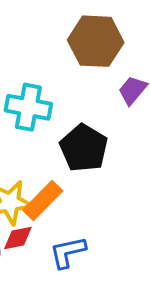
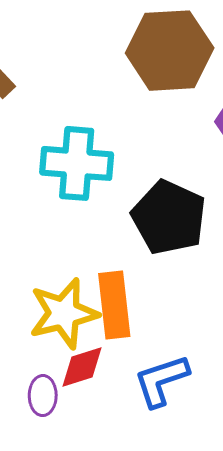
orange rectangle: (43, 201) -> (114, 305), turned -45

